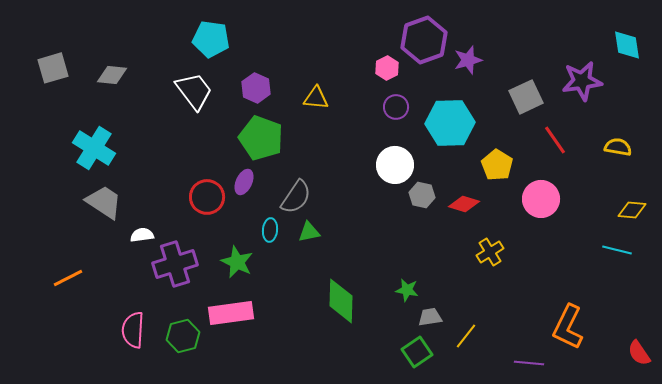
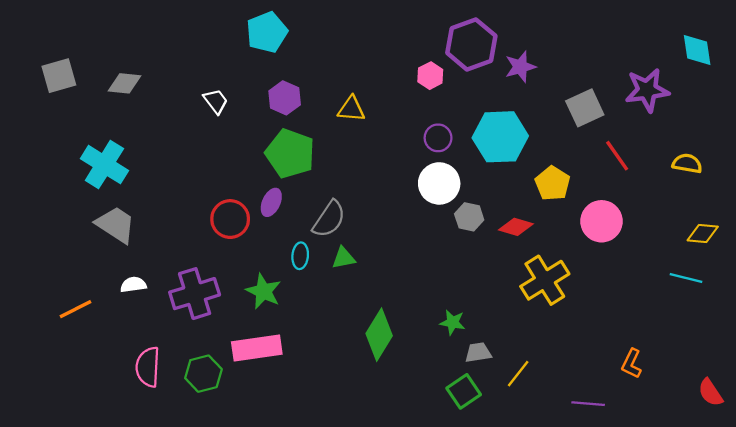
cyan pentagon: (211, 39) -> (267, 32), moved, turned -30
white trapezoid: (194, 91) -> (216, 101), size x0.6
purple circle: (396, 107) -> (438, 138), moved
white semicircle: (142, 235) -> (133, 285), moved
yellow cross: (490, 252) -> (545, 280), size x1.6
green diamond: (341, 301) -> (379, 335), turned 30
orange L-shape: (568, 327) -> (632, 364), size x0.6

